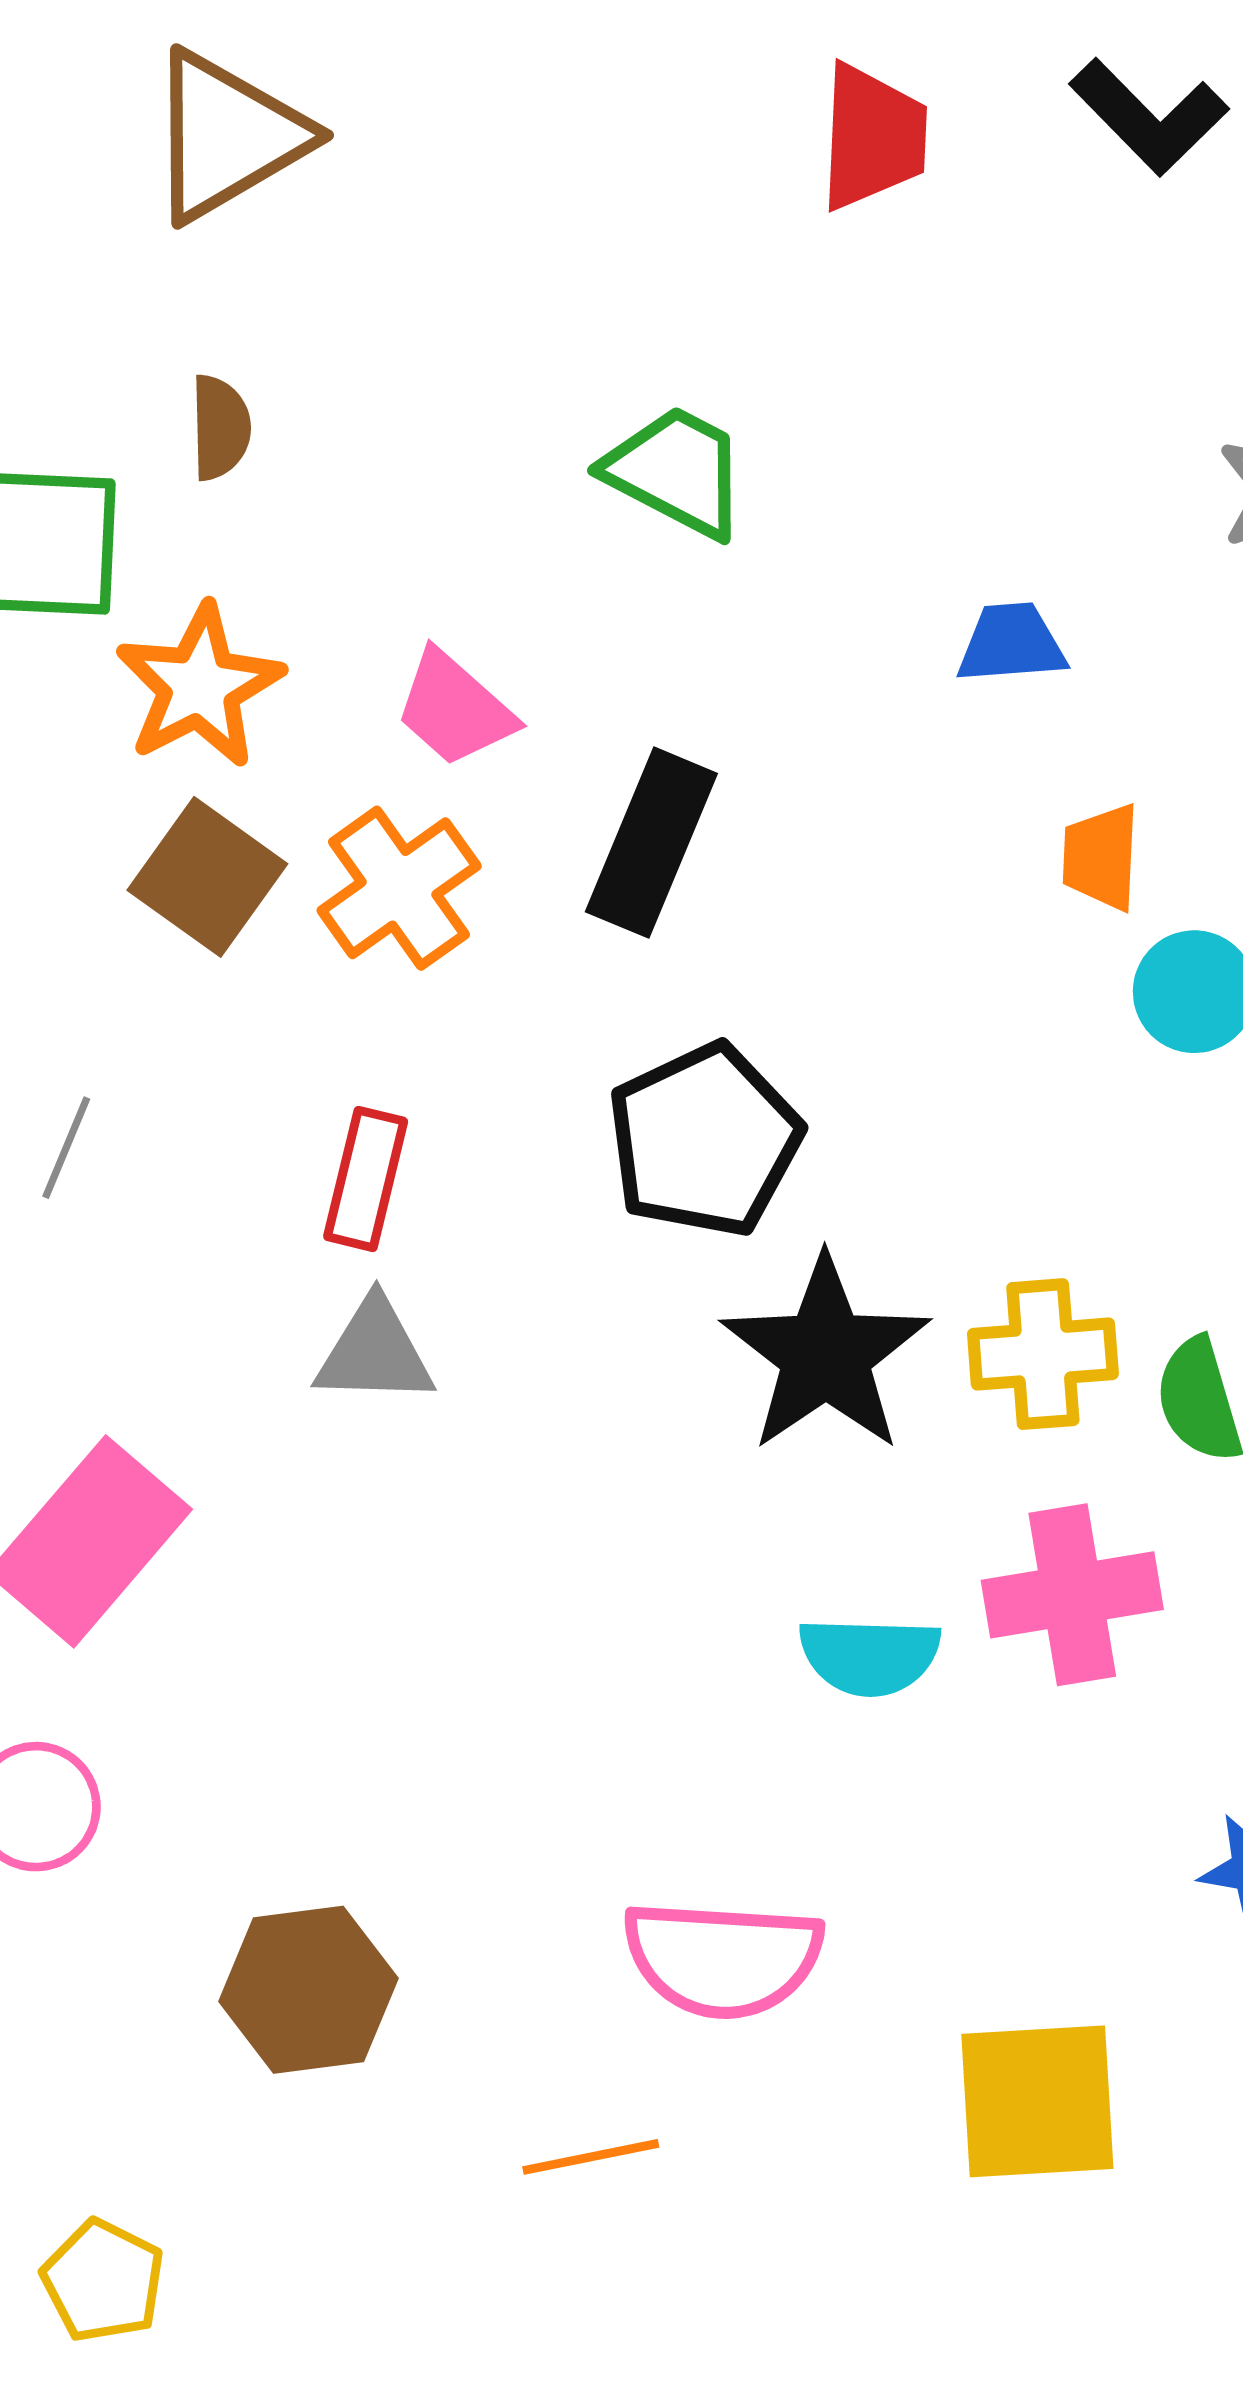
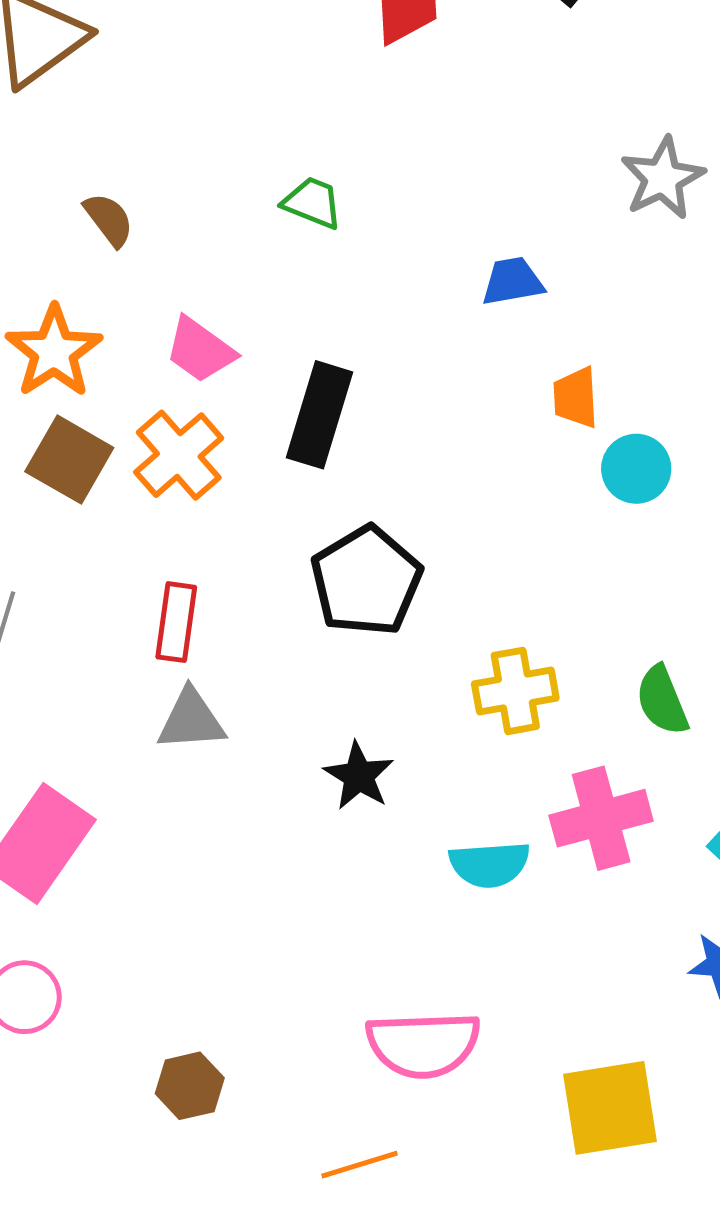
brown semicircle: (220, 427) -> (109, 220), moved, turned -30
green trapezoid: (676, 471) -> (312, 203), size x0.7
black star: (825, 1354) -> (359, 776), moved, size x0.6
yellow cross: (1043, 1354) -> (515, 691), moved
brown hexagon: (308, 1990) -> (190, 1086), size x0.7

